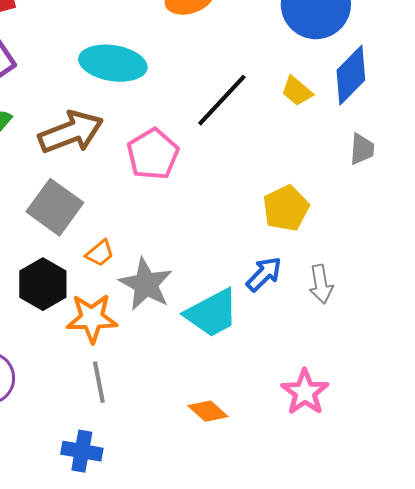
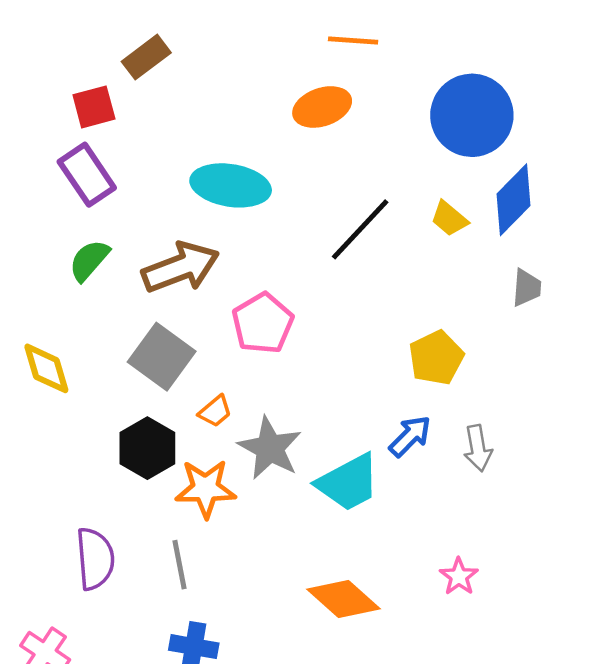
pink pentagon: (153, 154) -> (263, 323), moved
gray line: (99, 382) -> (179, 565), moved
pink star: (305, 392) -> (459, 576), size x0.7
orange diamond: (208, 411) -> (344, 599), size x1.5

